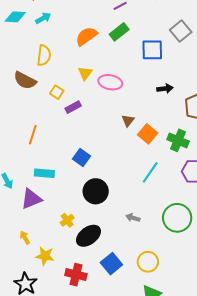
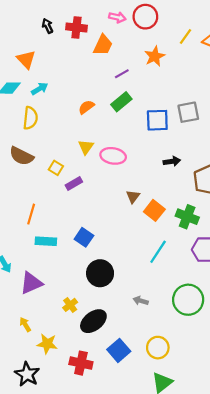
gray square: (181, 31) -> (188, 112), moved, turned 30
orange semicircle: (86, 36) -> (86, 107), size x0.7
yellow semicircle: (44, 55) -> (30, 118), moved
cyan rectangle: (44, 173) -> (46, 241), moved

